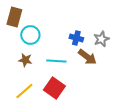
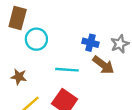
brown star: (25, 60) -> (19, 77), moved

